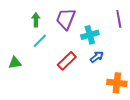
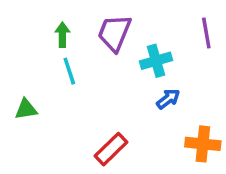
cyan line: (40, 41) -> (69, 71), turned -63
red rectangle: (67, 61) -> (111, 149), moved

